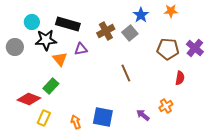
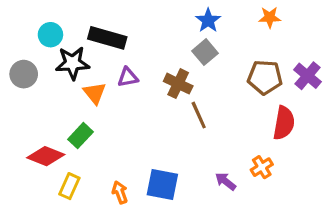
blue star: (141, 15) -> (208, 20), moved
brown cross: (106, 31) -> (178, 84), moved, turned -36
red semicircle: (180, 78) -> (284, 123), size x1.5

